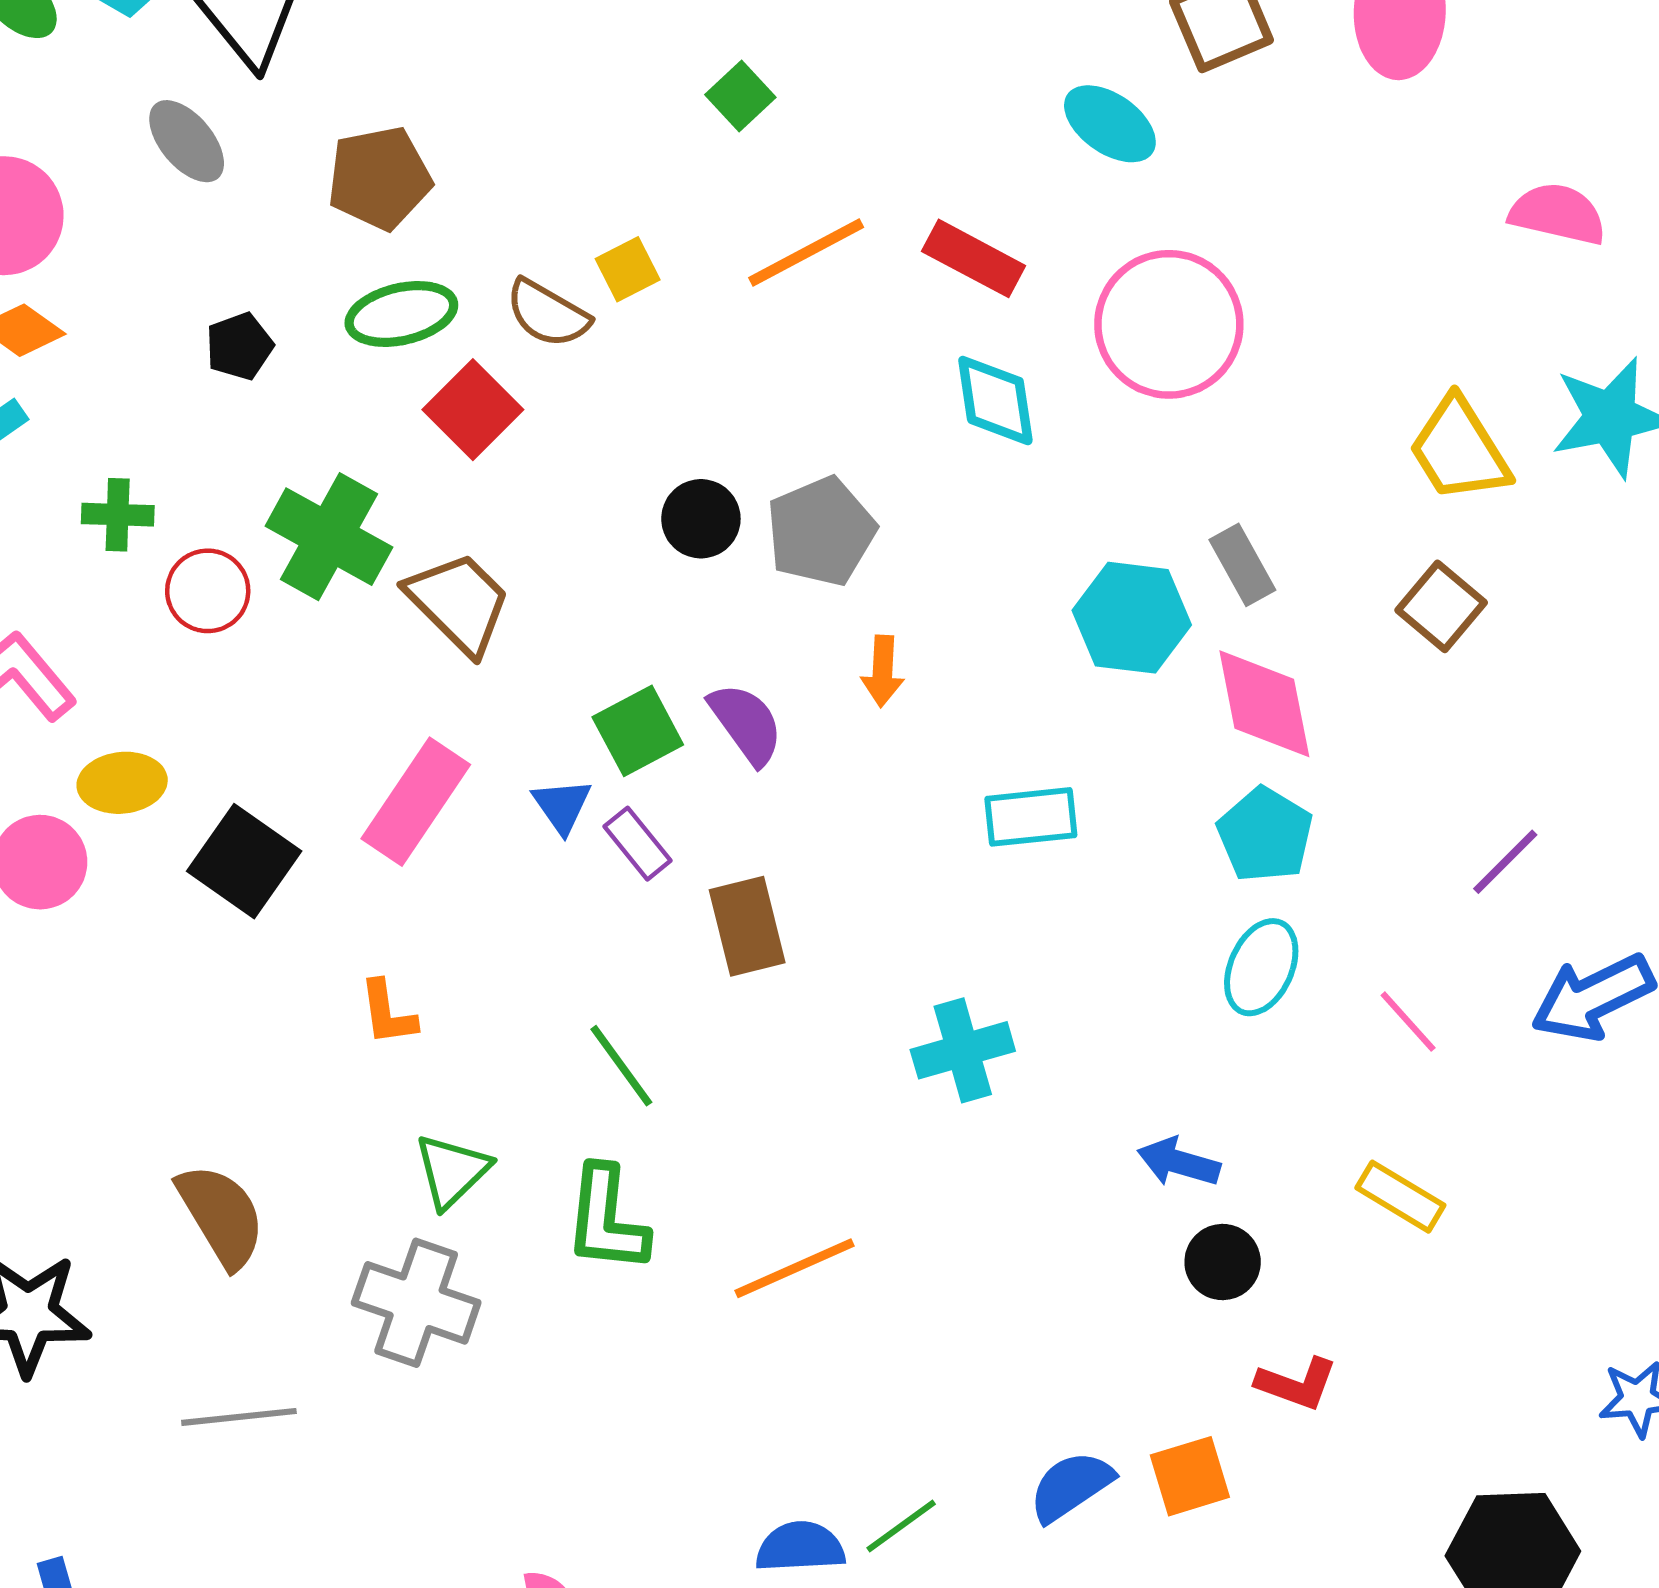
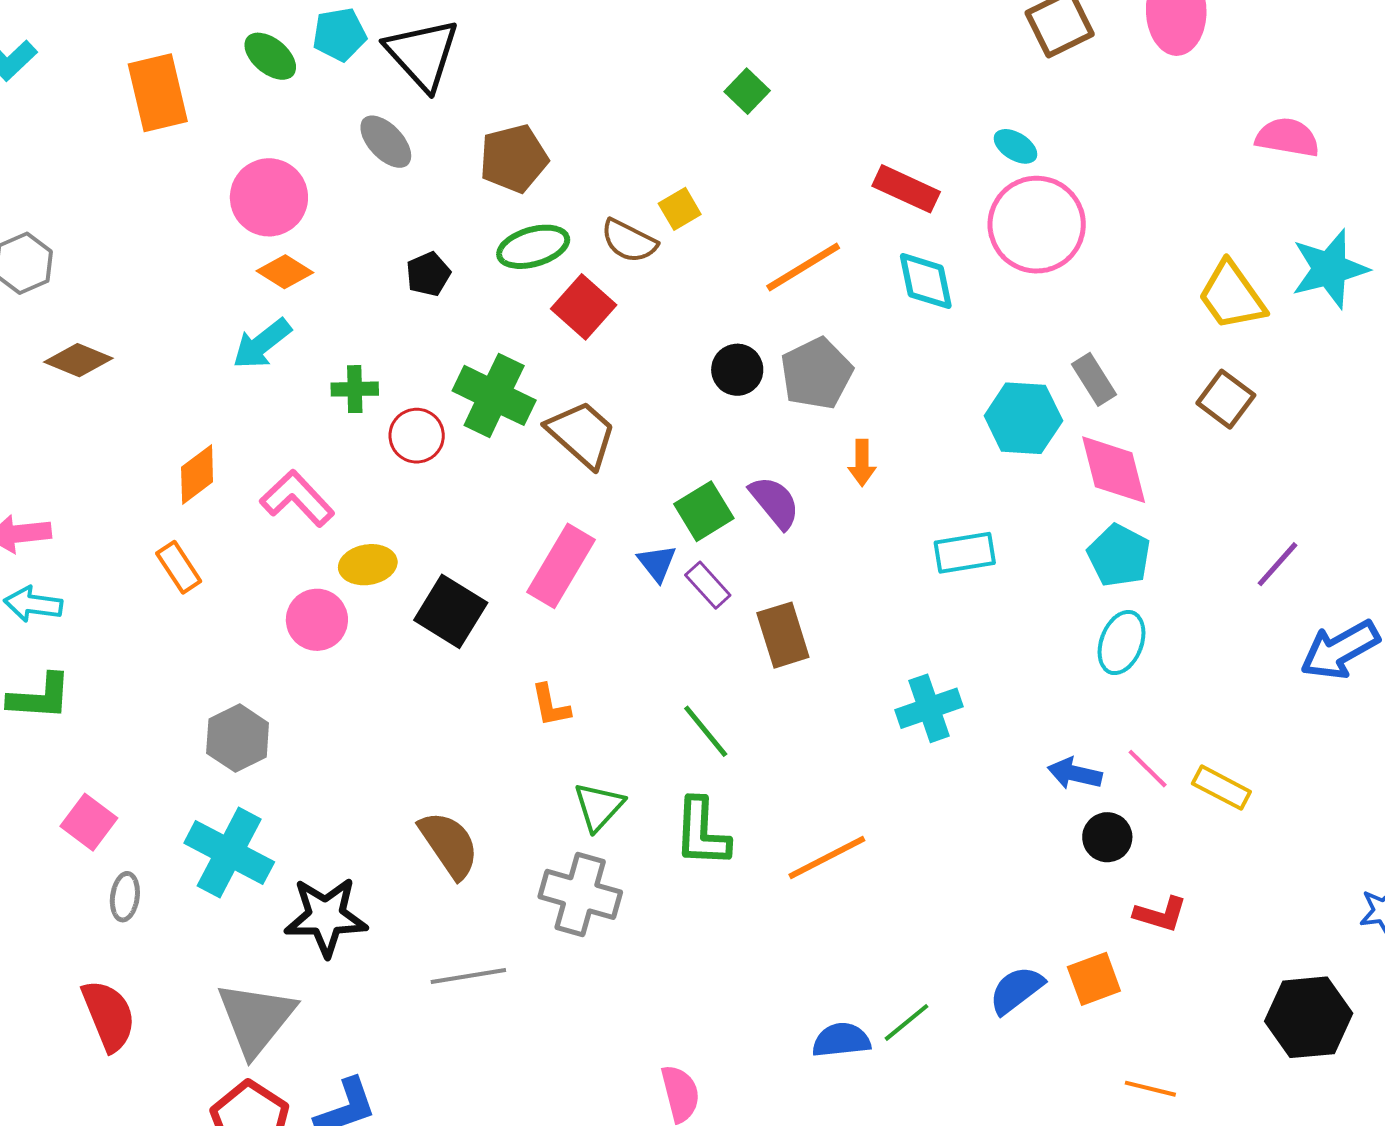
cyan ellipse: (1110, 124) -> (1015, 146), moved, size x0.7
orange line: (806, 253) -> (803, 267), moved
pink line: (1408, 1022) -> (1148, 769), moved

